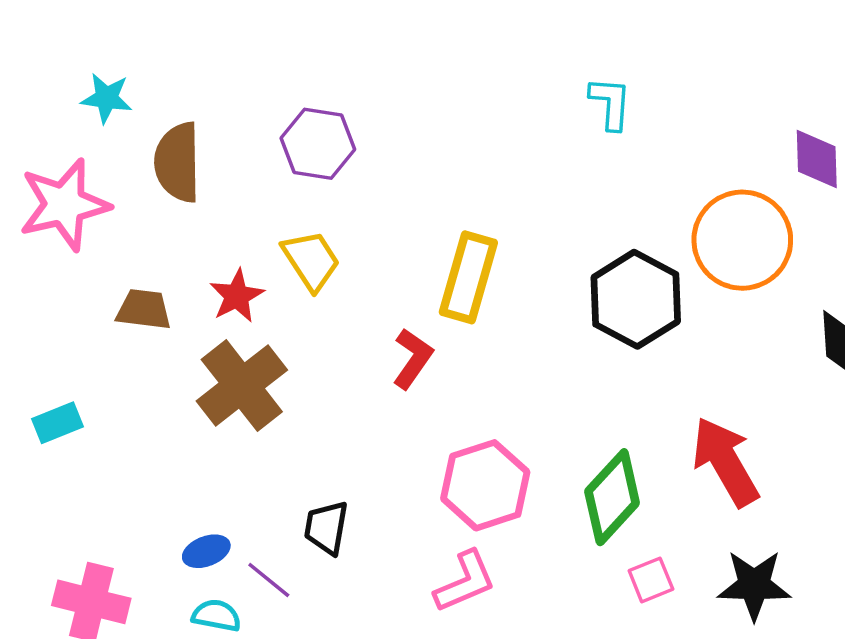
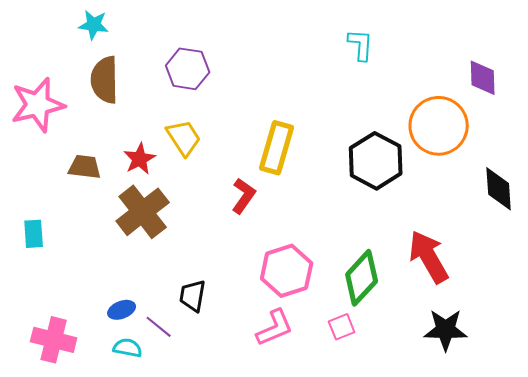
cyan star: (107, 98) -> (94, 25), moved
cyan rectangle: (57, 423) -> (34, 234), turned -72
pink square: (651, 580) -> (342, 327), moved

